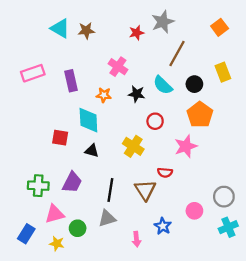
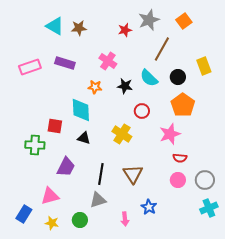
orange square: (220, 27) -> (184, 21), moved
purple rectangle: (71, 81) -> (65, 63), moved, turned -60
red semicircle: (165, 173) -> (180, 158), moved
green cross: (38, 186) -> (35, 145), moved
pink circle: (194, 211) -> (178, 180), moved
green circle: (78, 228) -> (80, 220), moved

